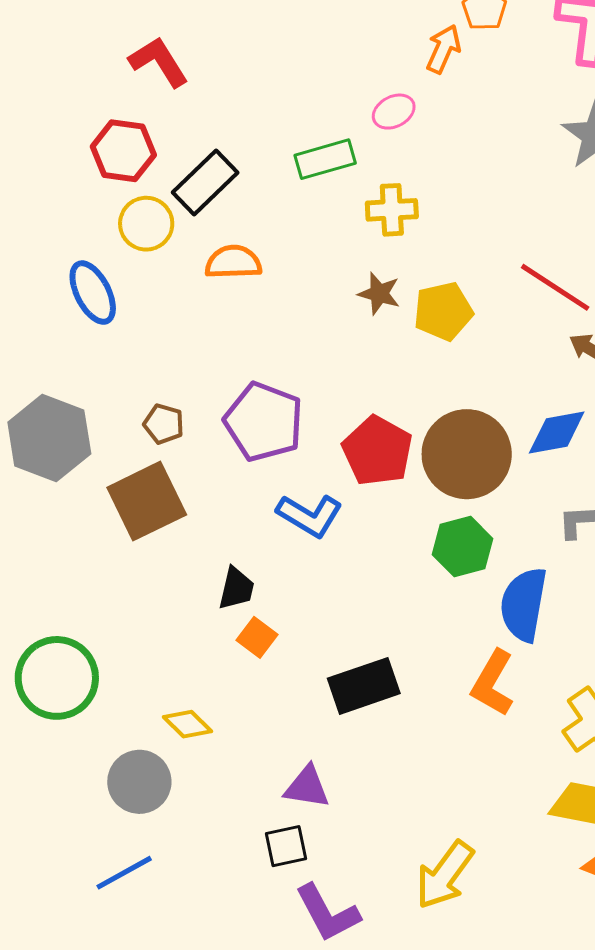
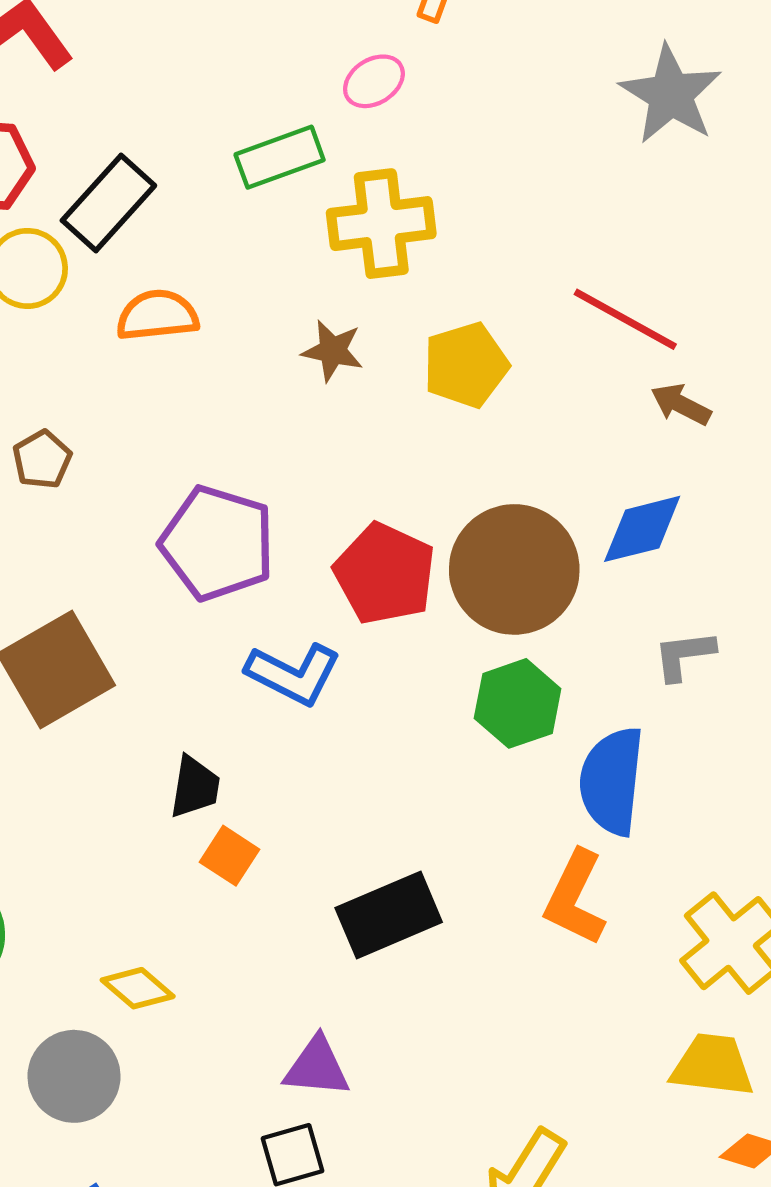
yellow cross: (392, 210) -> (381, 224), size x1.4
brown star: (379, 294) -> (333, 351), moved
brown pentagon: (164, 424) -> (42, 459), moved, turned 30

